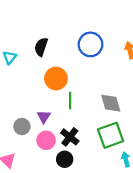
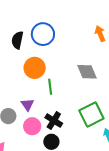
blue circle: (90, 44) -> (43, 34), moved
gray diamond: (111, 103) -> (87, 72), moved

